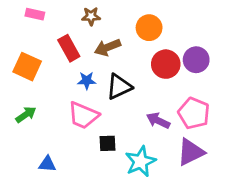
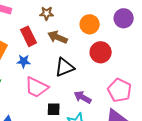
brown arrow: (107, 47) -> (58, 37), turned 42
purple circle: (196, 60) -> (124, 18), moved
blue star: (87, 81) -> (24, 61), moved
purple arrow: (158, 121) -> (83, 97), moved

